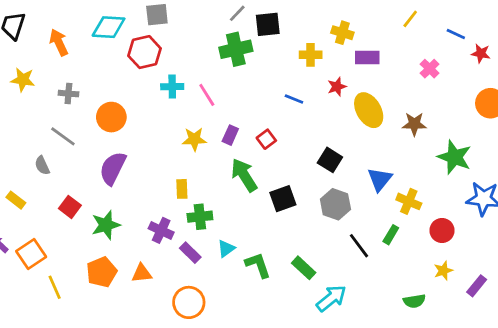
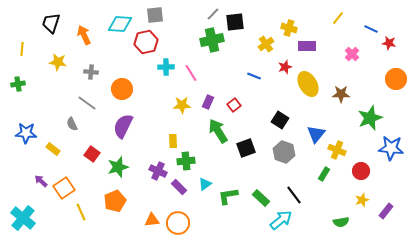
yellow cross: (311, 55) -> (266, 44), turned -35
green star: (454, 157) -> (370, 118), turned 30
black line: (359, 246) -> (294, 195), moved
green L-shape: (258, 265) -> (228, 196), turned -80
orange triangle: (142, 273) -> (152, 220), moved

